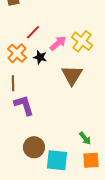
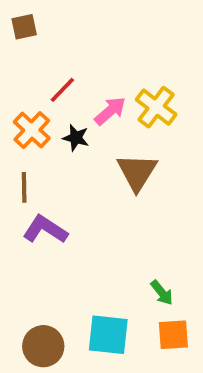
purple L-shape: (24, 105) -> (45, 230), turned -40
brown circle: (34, 147) -> (43, 346), moved

